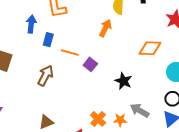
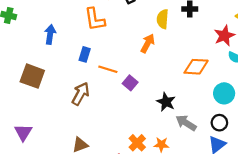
blue arrow: (31, 24) -> (50, 34), moved
gray arrow: (140, 110) -> (186, 123), moved

